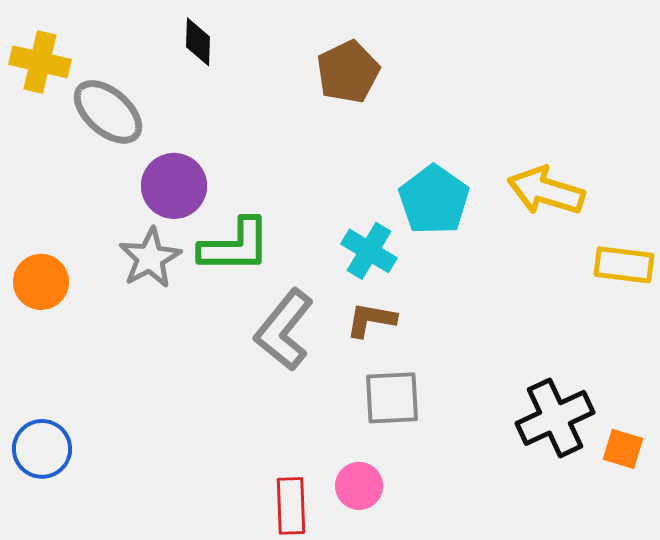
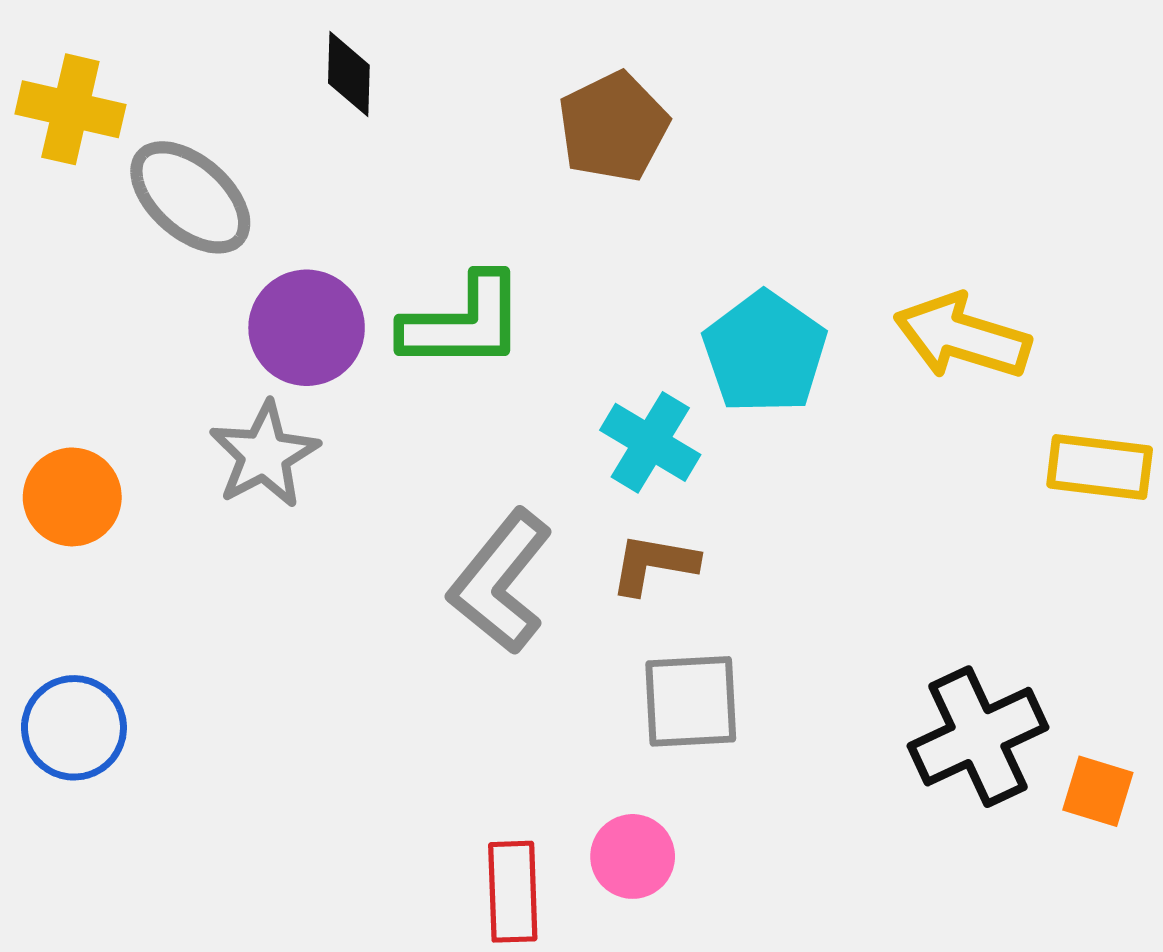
green L-shape: (235, 246) -> (463, 323), moved
blue circle: (42, 449) -> (74, 728), moved

